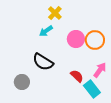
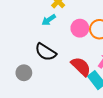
red semicircle: (77, 76) -> (81, 67), size x1.5

